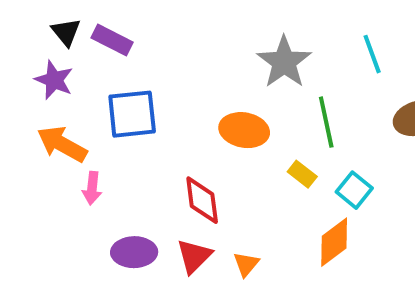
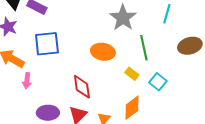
cyan line: (372, 54) -> (167, 14), turned 36
orange diamond: (334, 242) -> (132, 108), moved

